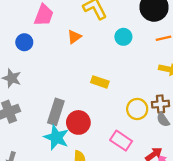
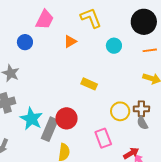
gray rectangle: (56, 112) -> (50, 129), moved
cyan star: (56, 137) -> (31, 119), moved
pink rectangle: (121, 141) -> (103, 138), turned 30

